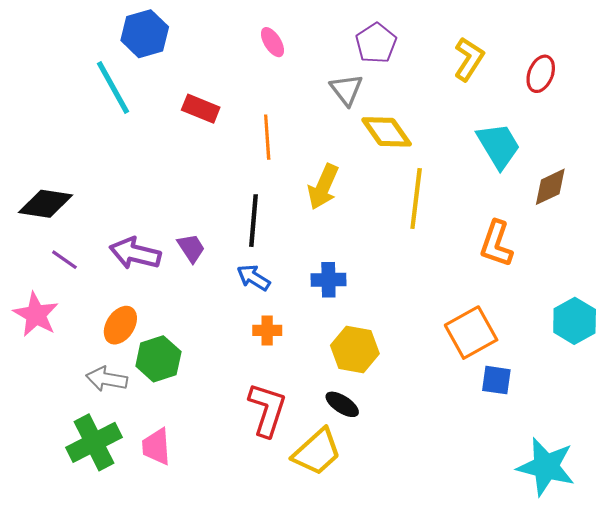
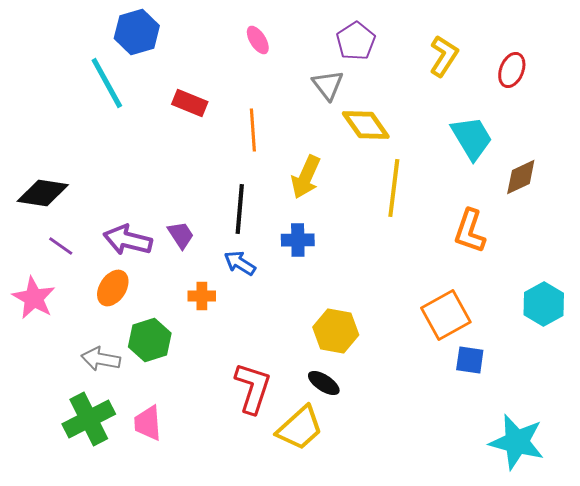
blue cross: (328, 280) -> (298, 240), moved
orange ellipse: (120, 325) -> (113, 288), moved
orange cross: (267, 330) -> (202, 296), moved

